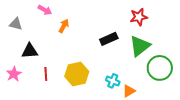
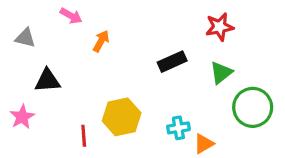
green triangle: (140, 46) -> (221, 73), size x0.7
red line: (46, 74) -> (84, 136), moved
cyan cross: (113, 81) -> (178, 128), turned -32

